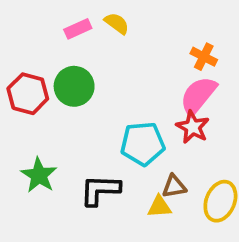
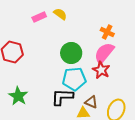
green circle: (74, 86) -> (71, 53), moved
brown triangle: (174, 186) -> (91, 102), turned 32
black L-shape: (100, 190) -> (62, 97), moved

